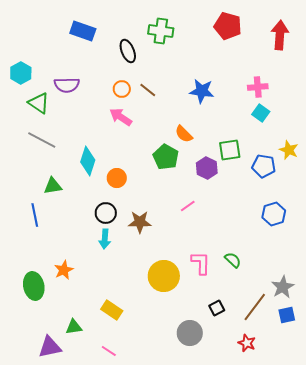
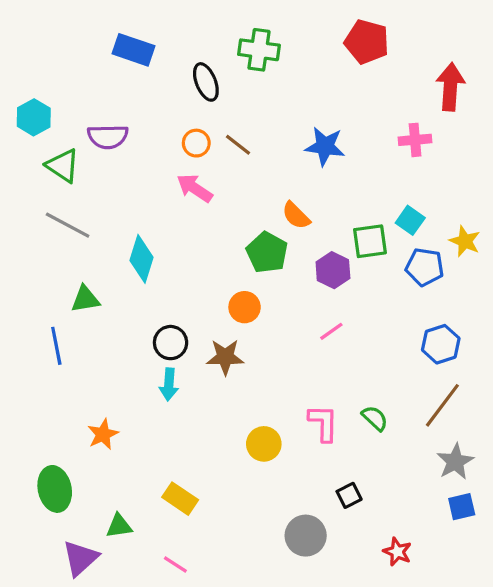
red arrow: (280, 35) -> (450, 87), moved
cyan square: (261, 113) -> (410, 220), moved
orange circle: (117, 178) -> (245, 307), moved
pink line: (188, 206) -> (331, 331), moved
yellow circle: (164, 276) -> (264, 444), size x0.7
green ellipse: (34, 286) -> (55, 489), moved
brown line: (255, 307) -> (442, 405), moved
purple triangle: (50, 347) -> (80, 558), turned -30

